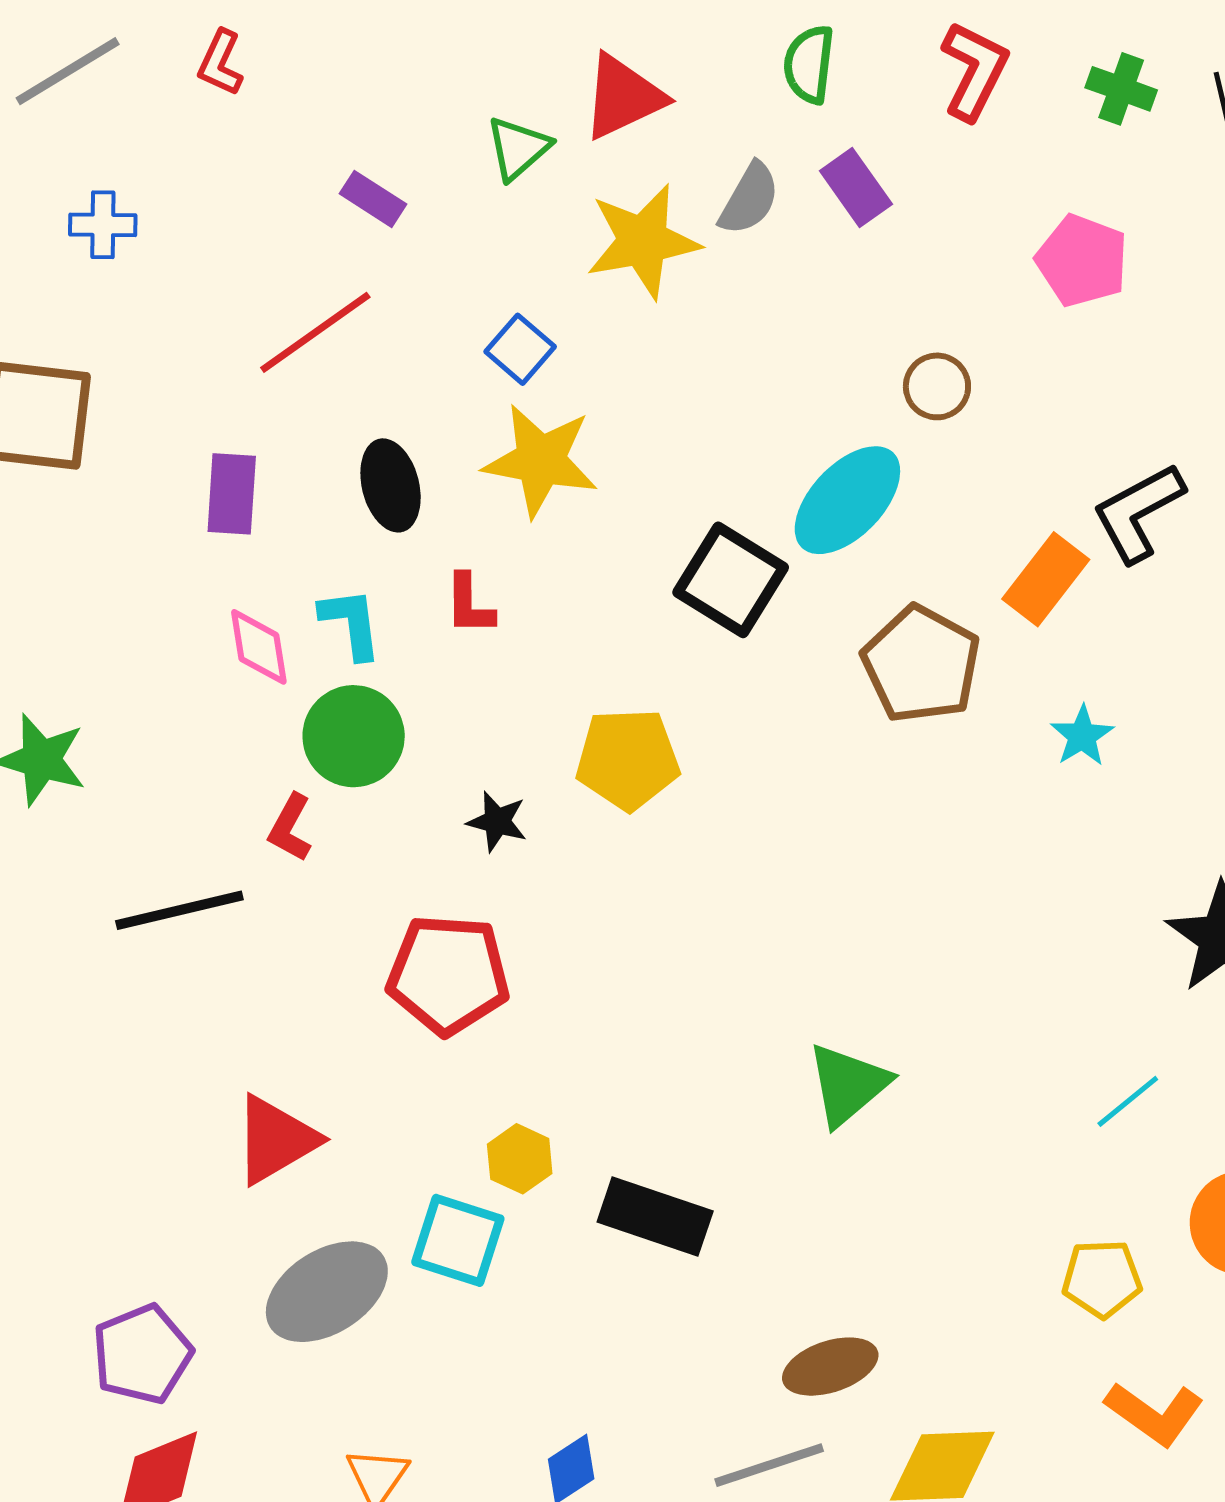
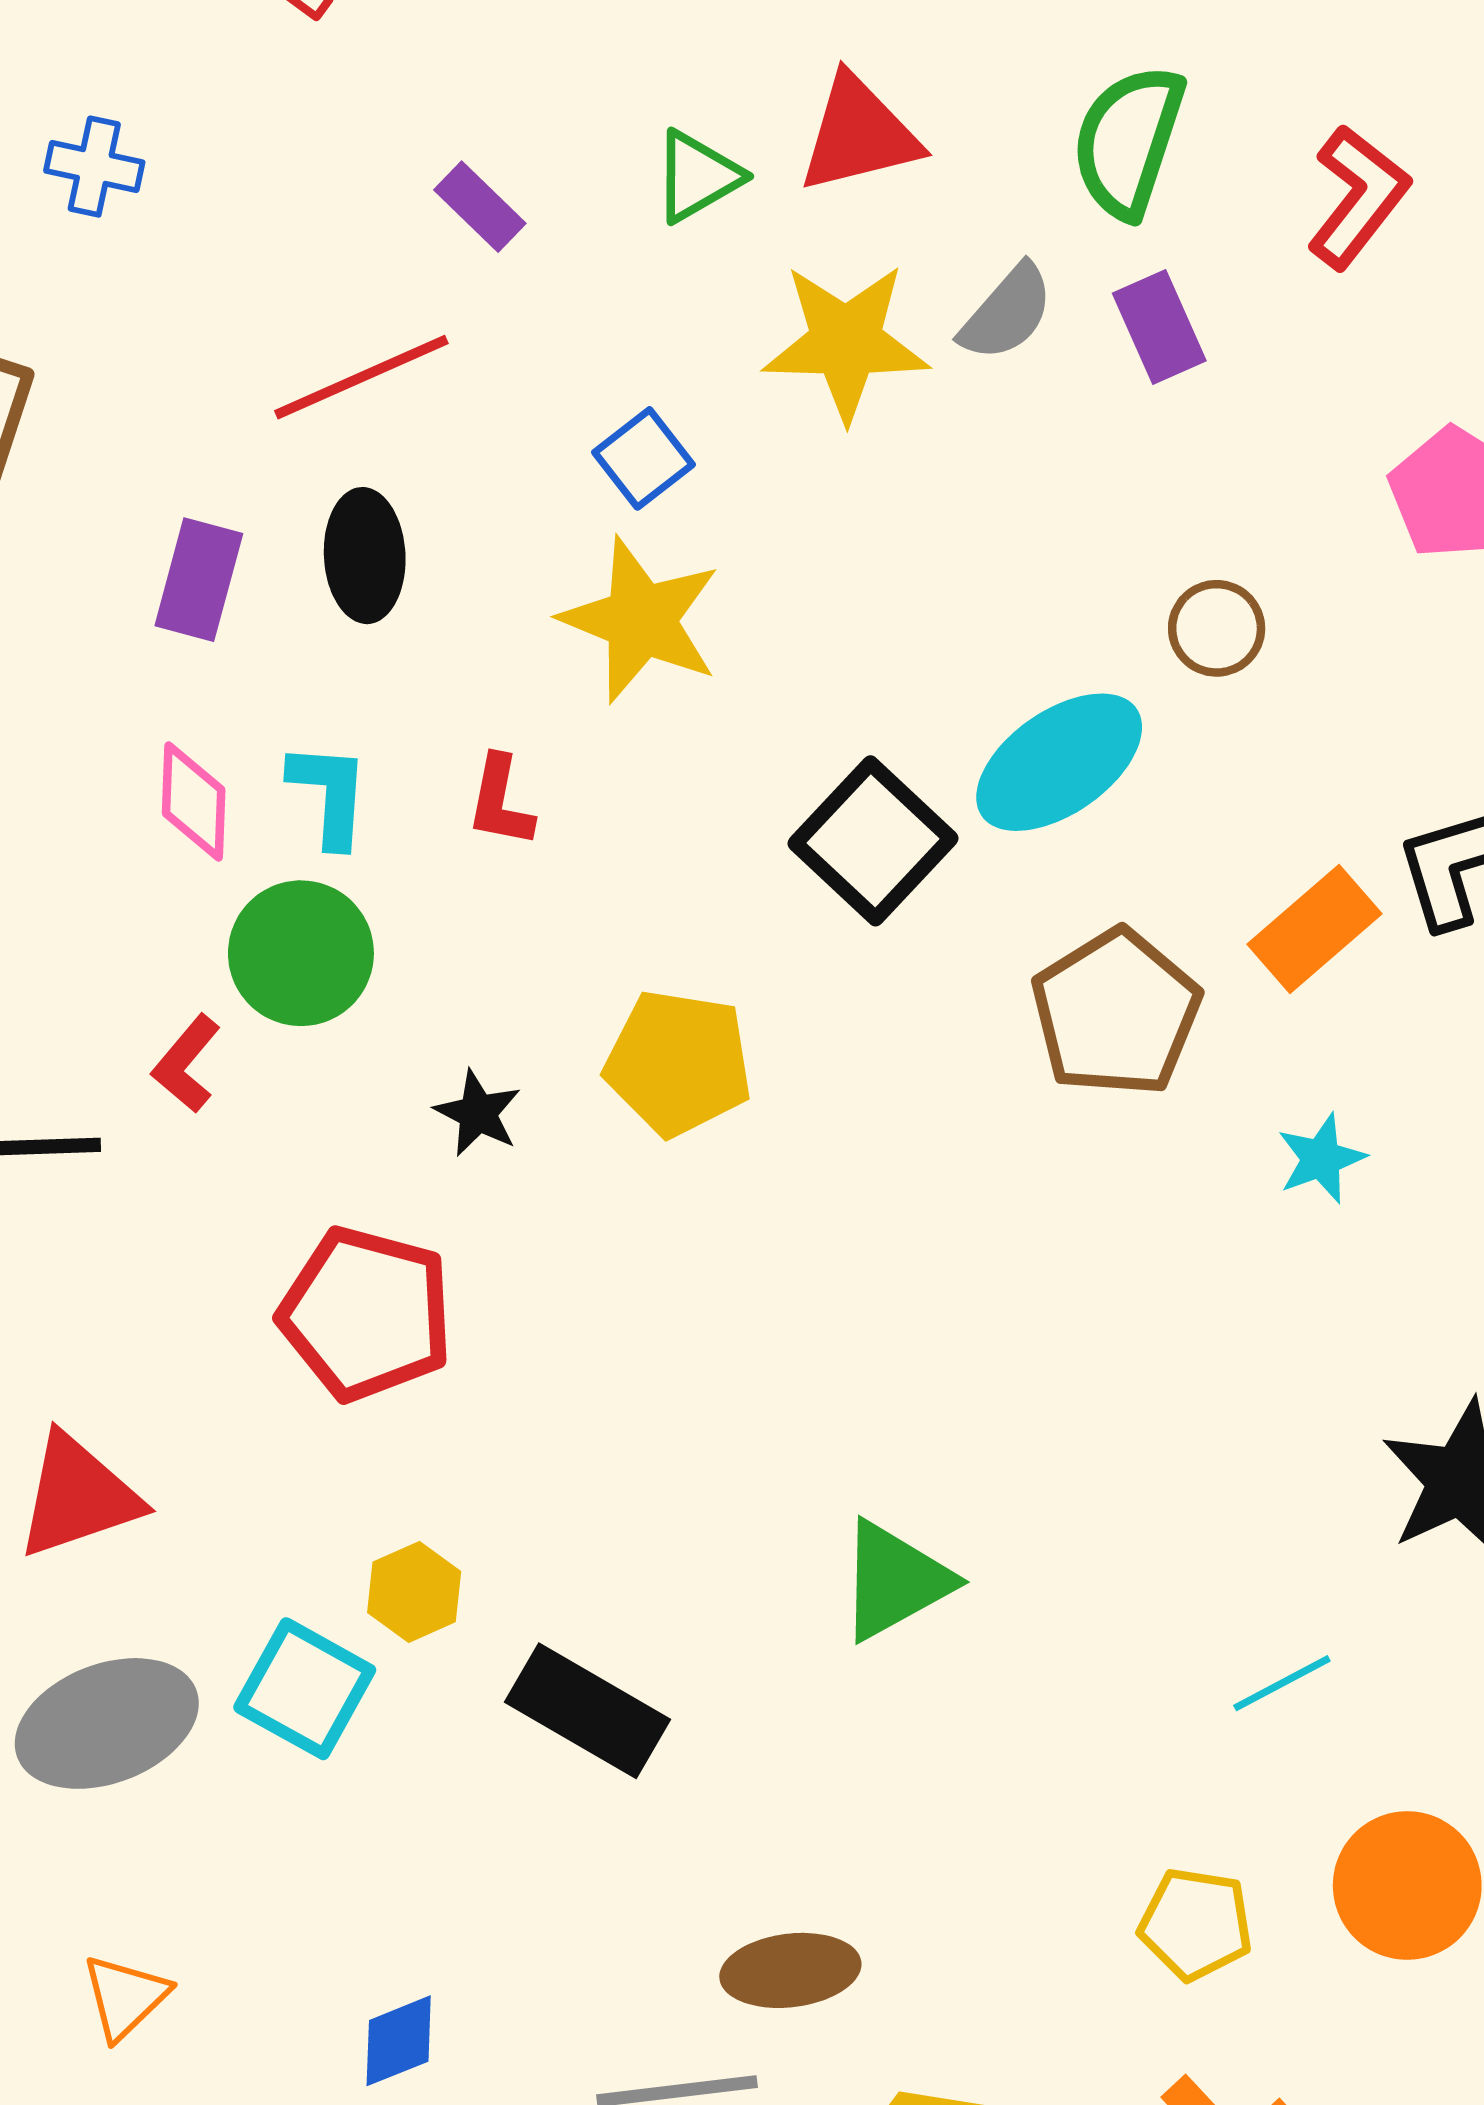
green semicircle: (809, 64) -> (1128, 141), size x1.4
black ellipse: (391, 485) -> (365, 556), moved

